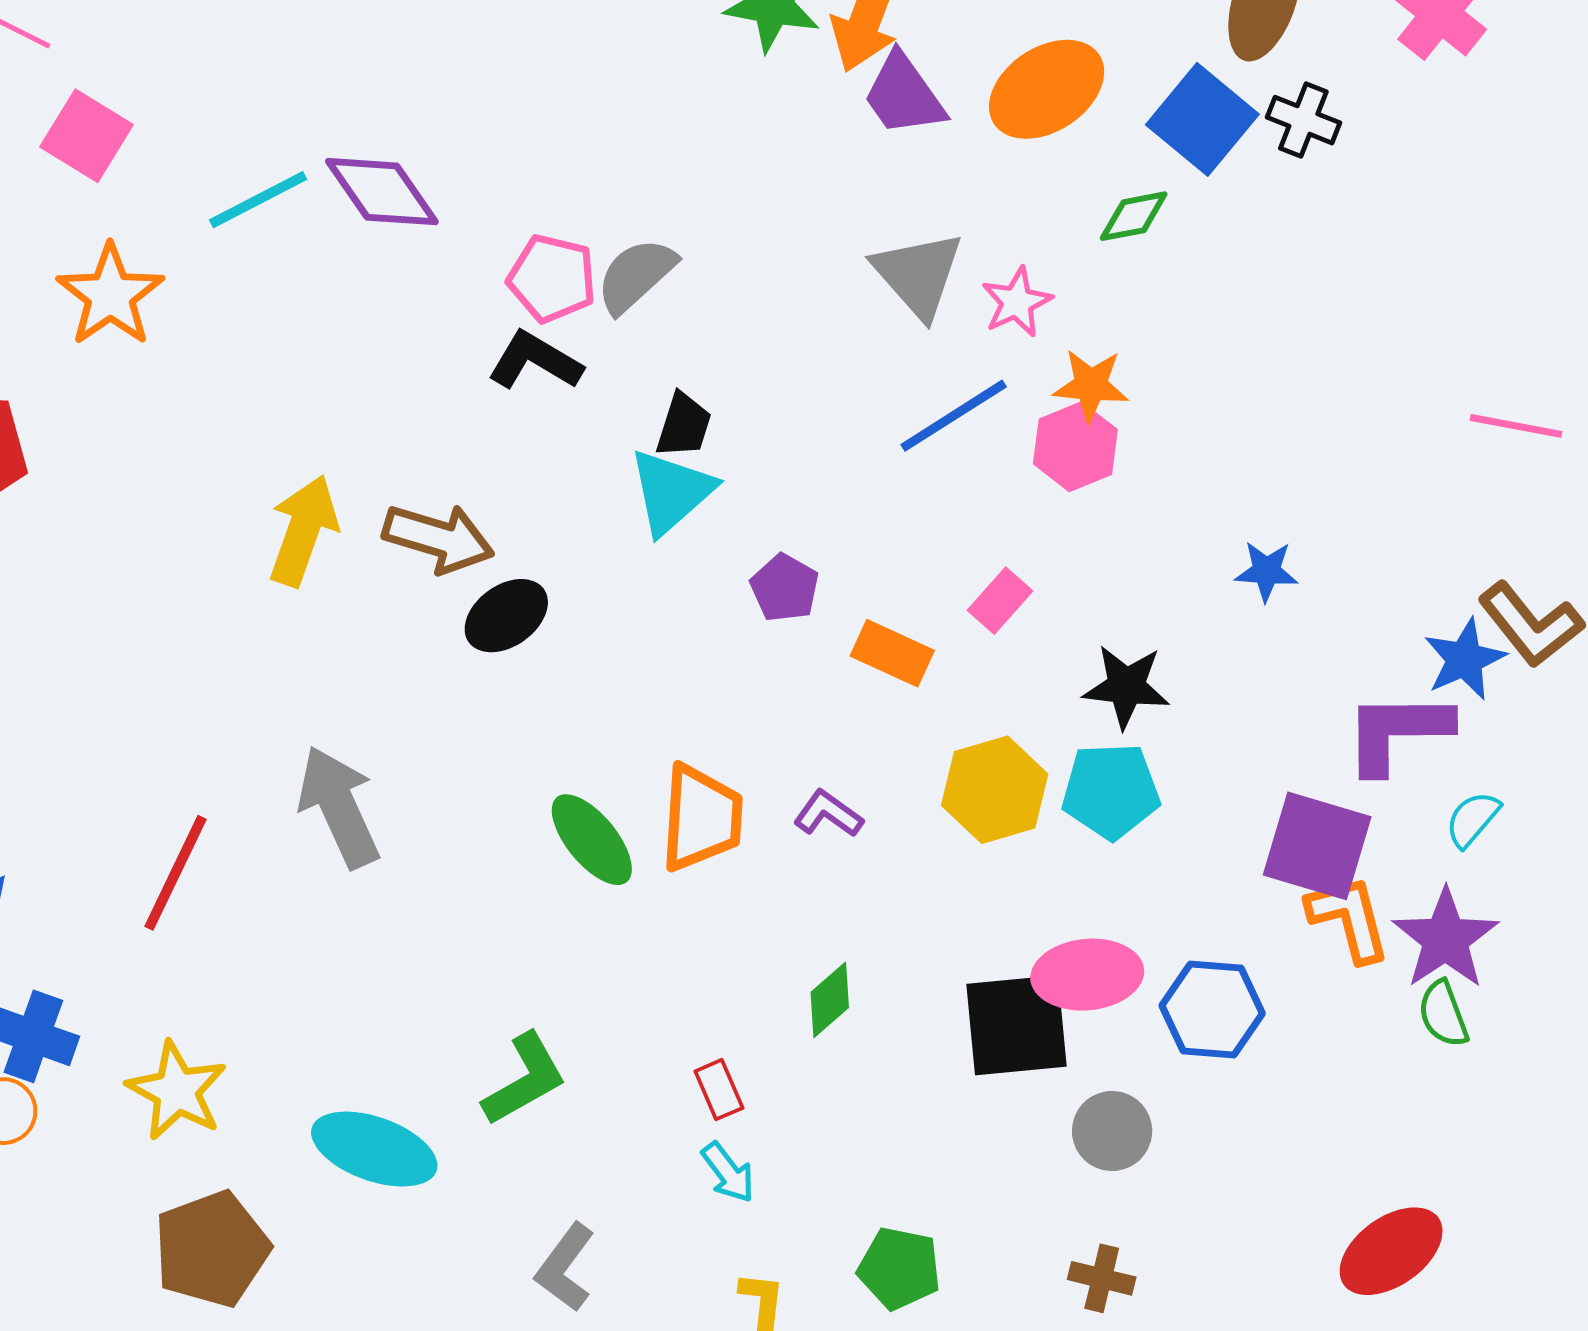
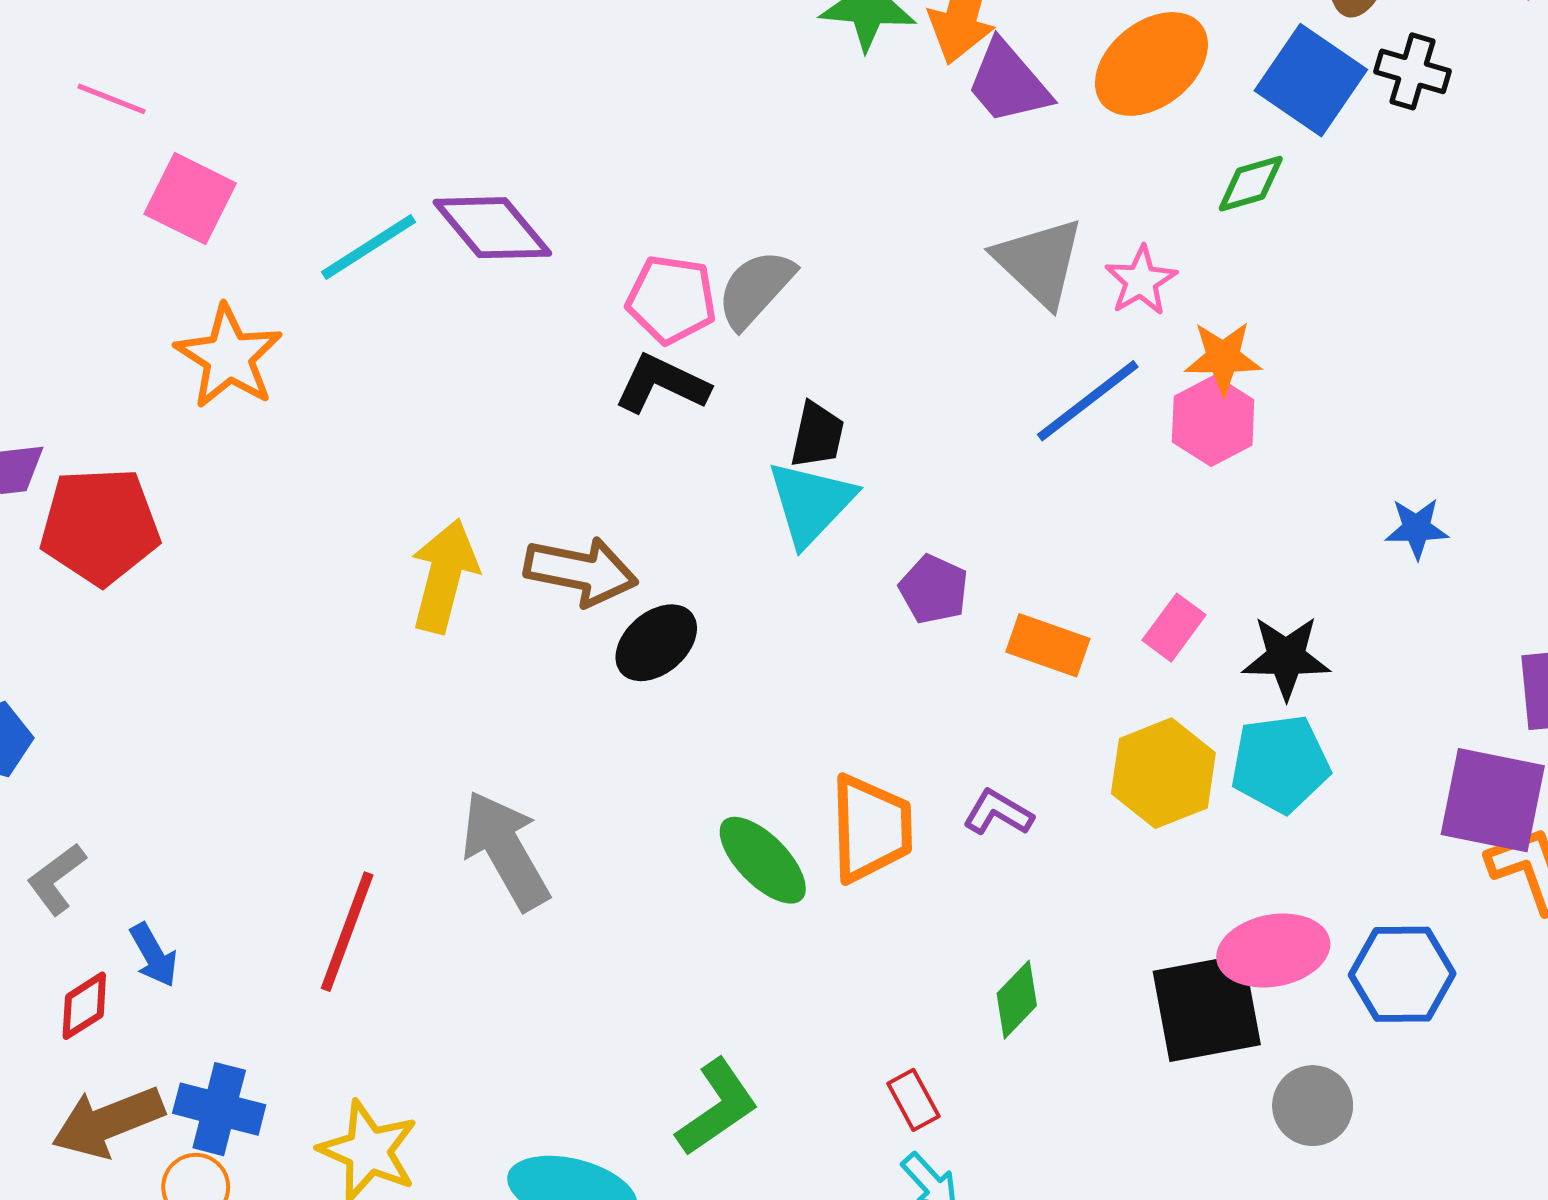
pink rectangle: (1000, 601) -> (1174, 628), moved

